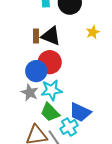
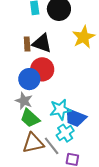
yellow star: (93, 32) -> (84, 37), size x1.6
cyan star: (52, 90) -> (60, 109), moved
green trapezoid: (50, 112) -> (30, 118), moved

